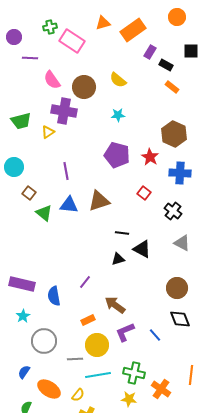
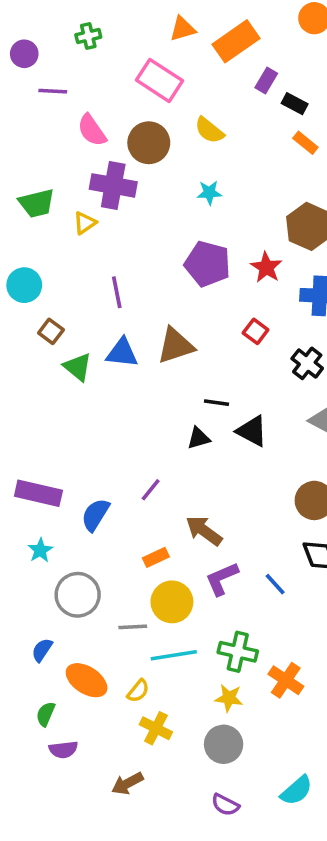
pink rectangle: (72, 41) -> (159, 80), moved
black triangle: (118, 259) -> (199, 438), moved
blue semicircle: (54, 296) -> (95, 515), turned 42

